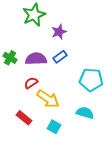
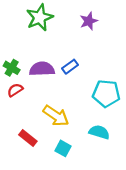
purple star: (59, 32) -> (89, 21), moved
red semicircle: (31, 83) -> (15, 90), moved

